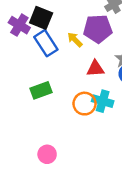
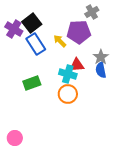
black square: (41, 18) -> (32, 23), turned 30
cyan cross: (103, 101) -> (68, 74), moved
pink circle: (47, 154) -> (15, 138), moved

